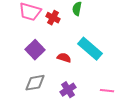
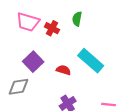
gray diamond: (35, 83) -> (19, 87), moved

